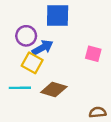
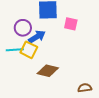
pink square: (93, 54) -> (71, 24), moved
cyan line: (20, 88) -> (15, 50), moved

